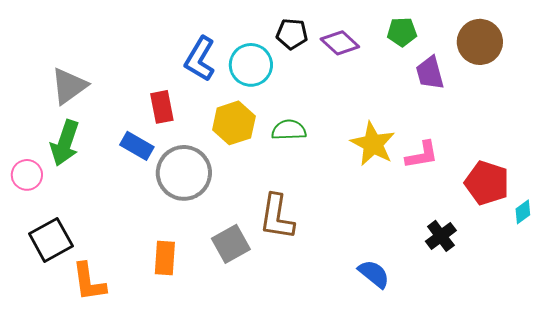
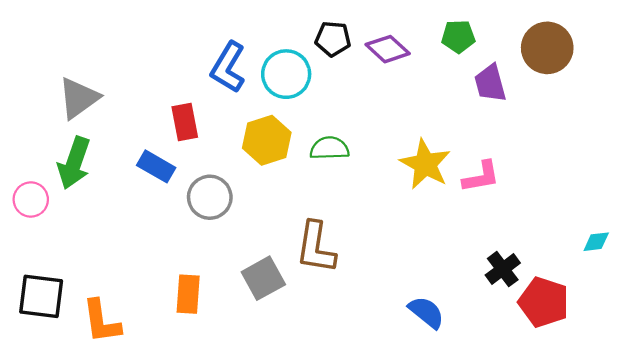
gray circle: (184, 173) -> (210, 197), size x0.7
red pentagon: (487, 183) -> (544, 302), moved
cyan diamond: (523, 212) -> (596, 242), turned 30
black square: (51, 240) -> (41, 296), moved, turned 36

